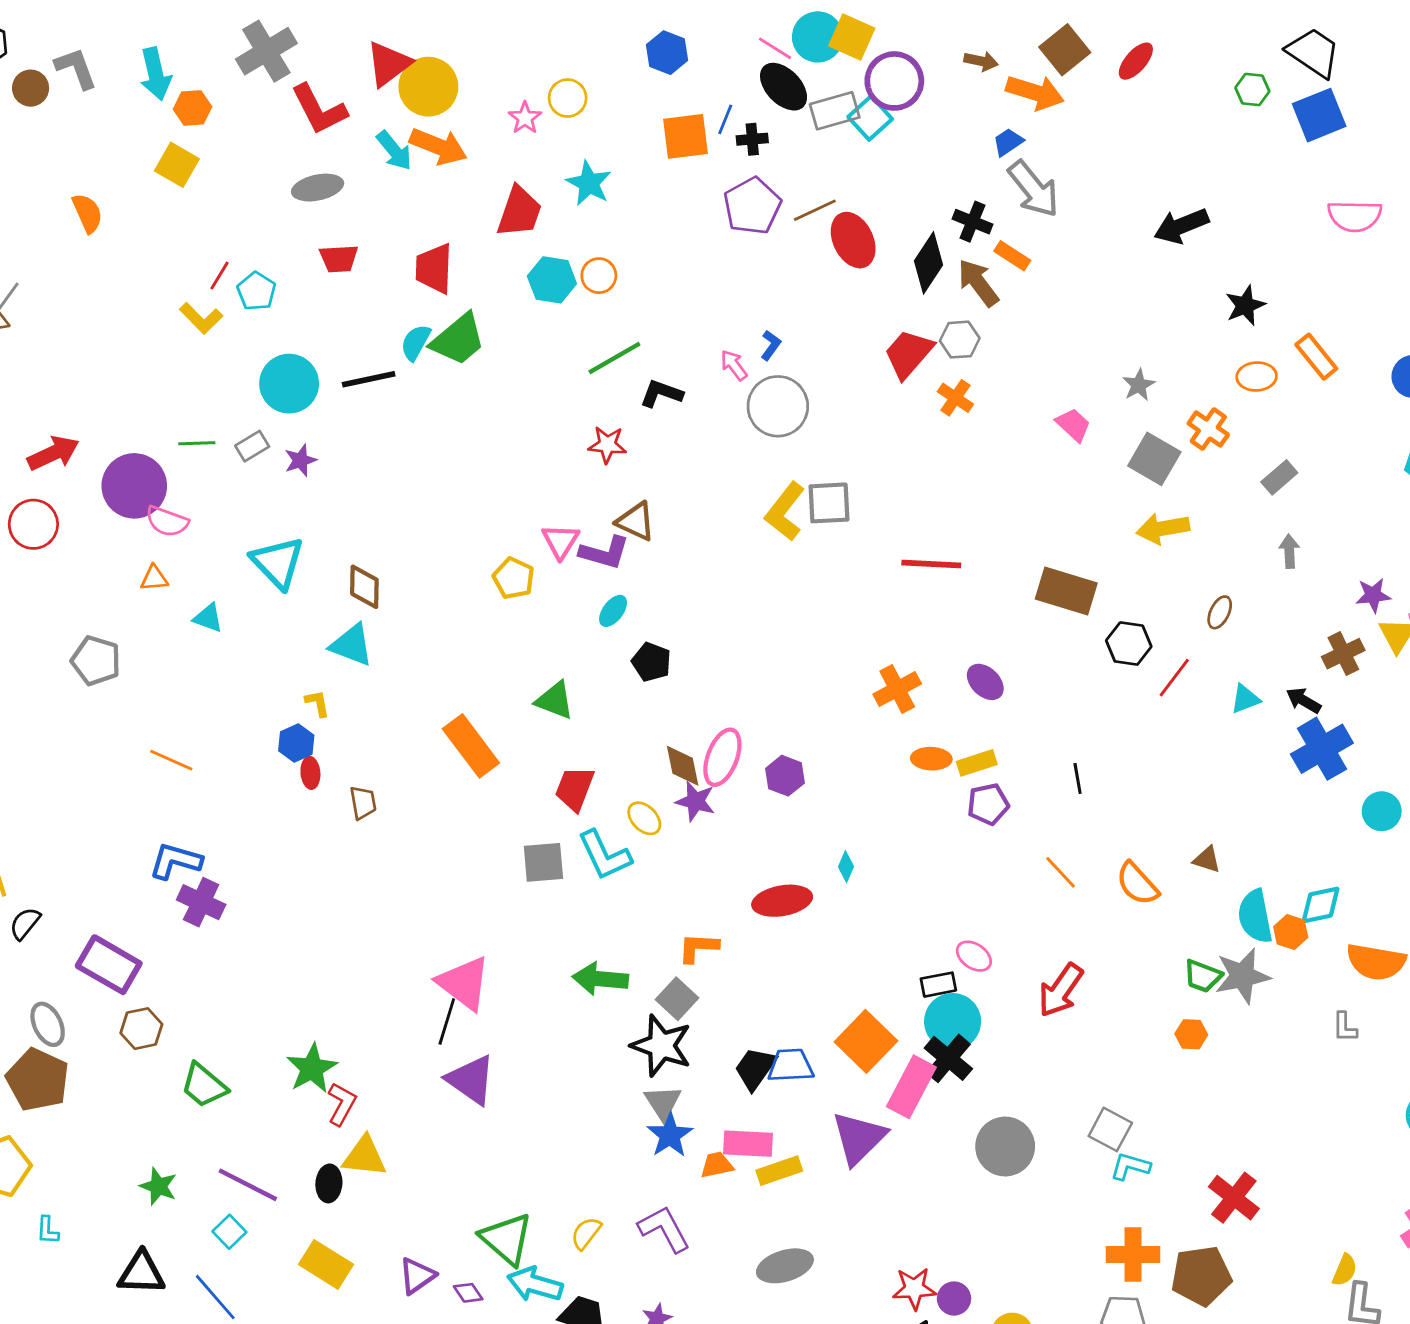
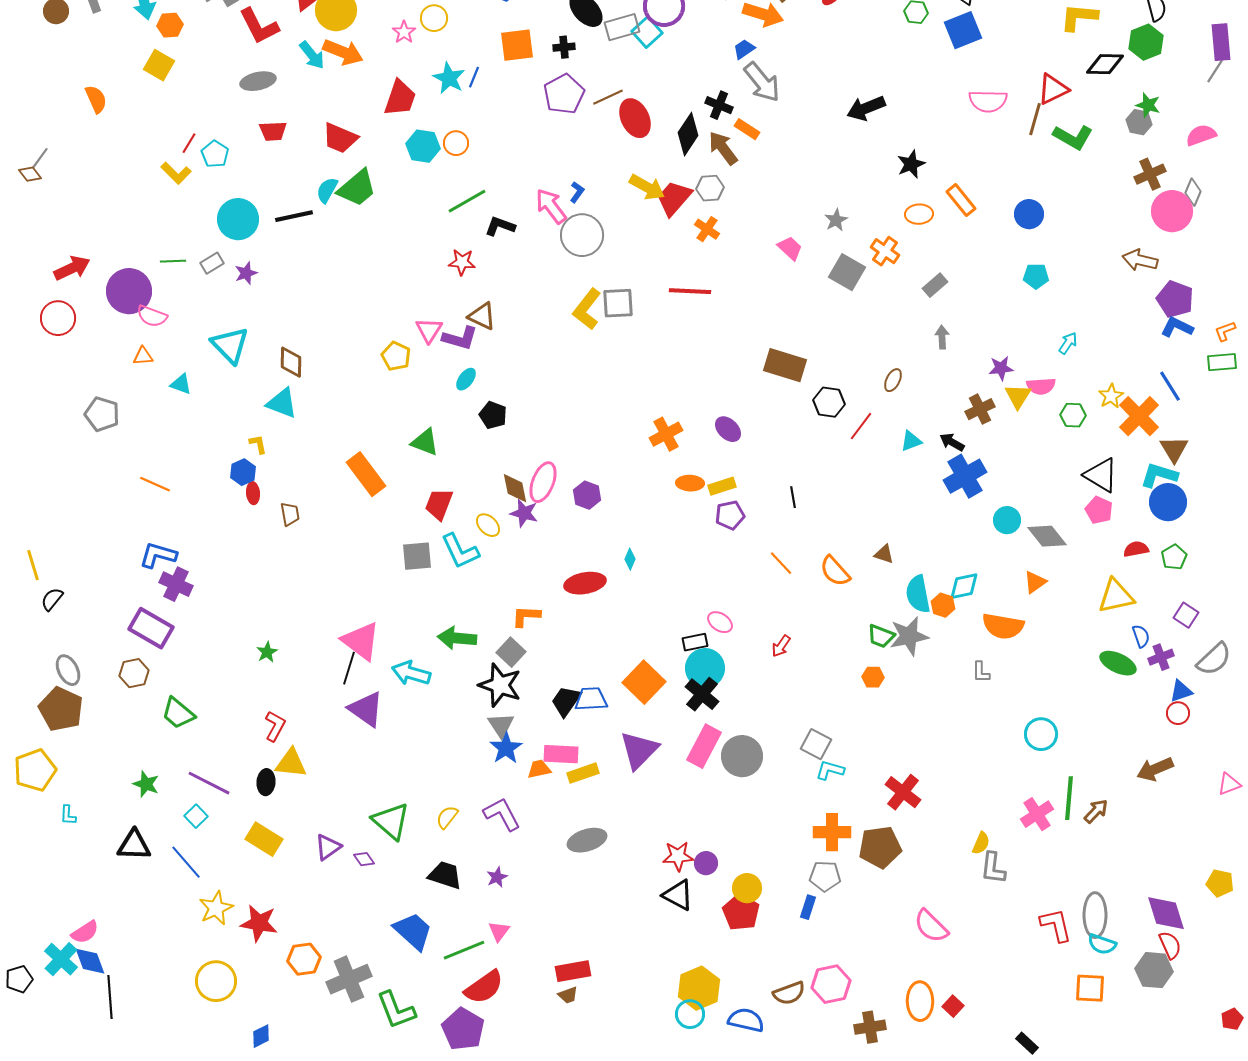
blue line: (725, 119) -> (474, 77), moved
red trapezoid: (434, 269) -> (340, 138), turned -69
pink arrow: (734, 365) -> (551, 206), size x1.6
yellow arrow: (1163, 528) -> (647, 187), moved, turned -141
red line: (931, 564) -> (690, 291), moved
purple rectangle: (109, 965) -> (151, 628), moved
red arrow: (1061, 990) -> (781, 646), size x0.6
green star: (312, 1068) -> (267, 652), moved, size x0.6
pink rectangle: (911, 1087) -> (704, 746), moved
cyan arrow: (535, 1284) -> (411, 673), moved

